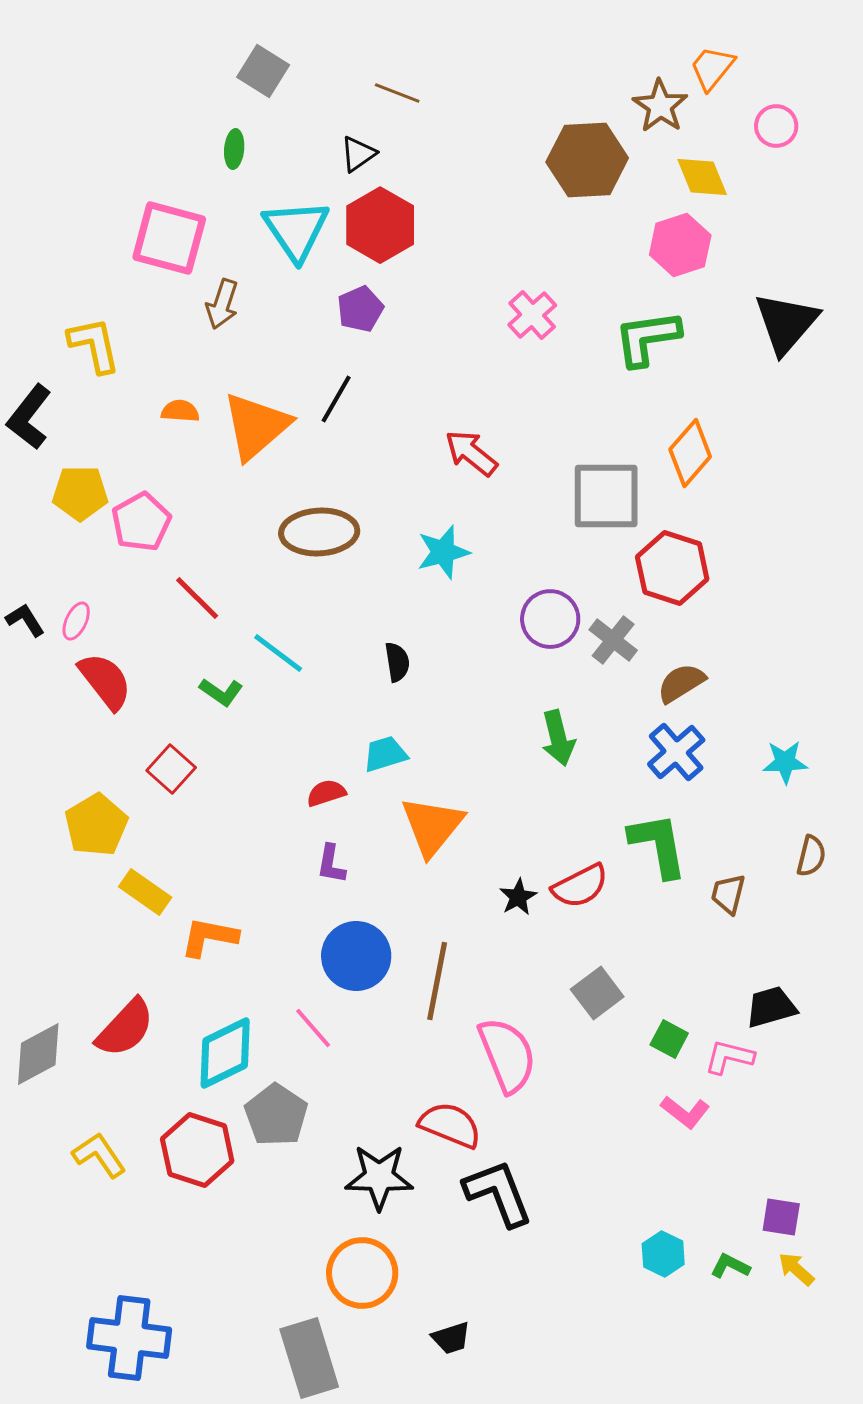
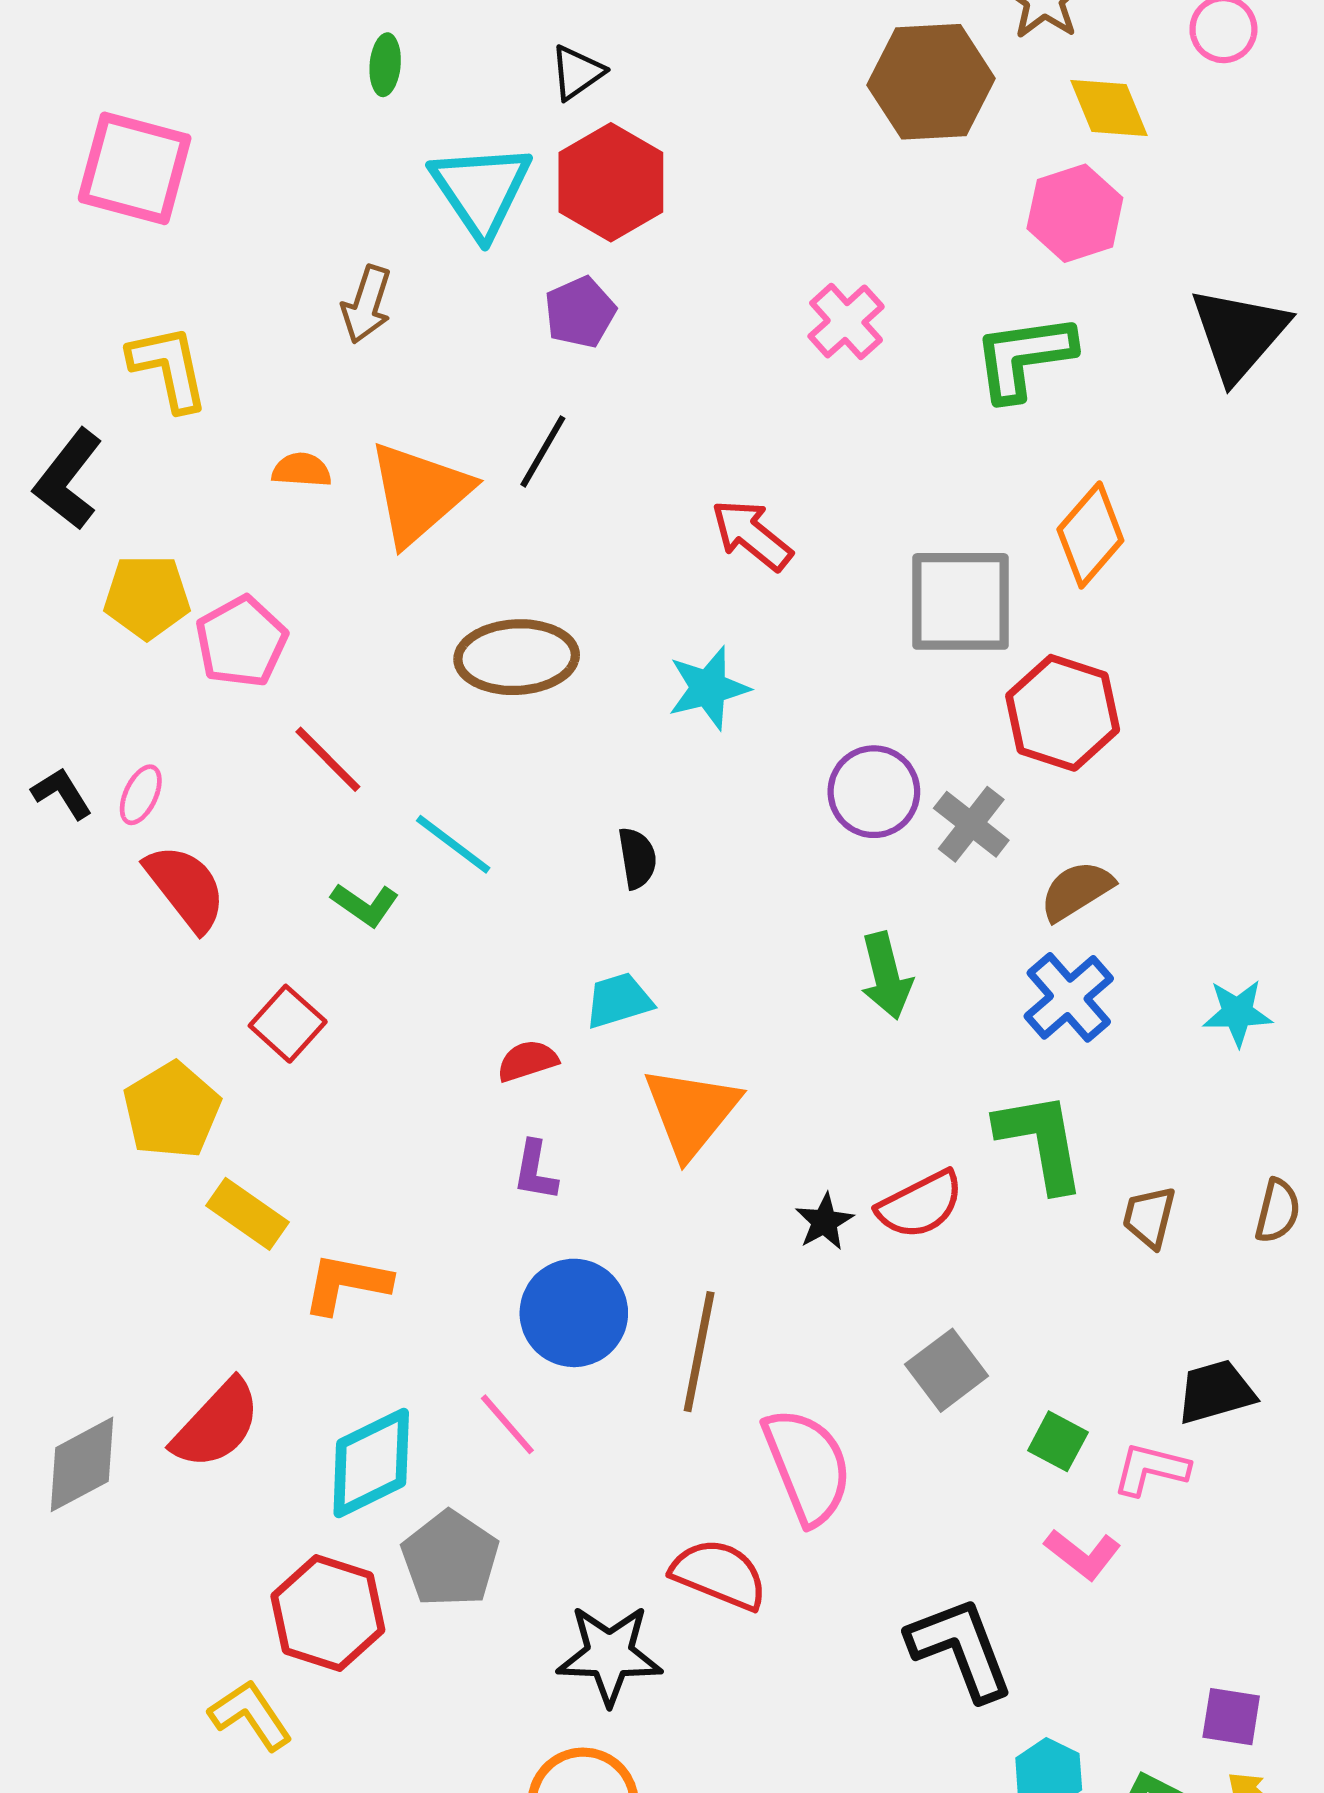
pink square: (169, 238) -> (135, 168), moved
brown semicircle: (811, 856) -> (1278, 1211), moved
yellow L-shape: (99, 1155) -> (251, 1715), moved
black L-shape: (498, 1193) -> (960, 1649), moved

